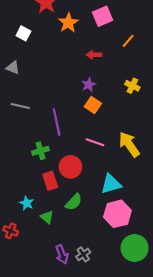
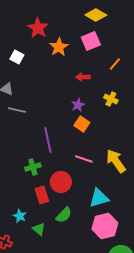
yellow cross: (132, 86) -> (111, 99), moved
gray line: (20, 106) -> (17, 110), moved

